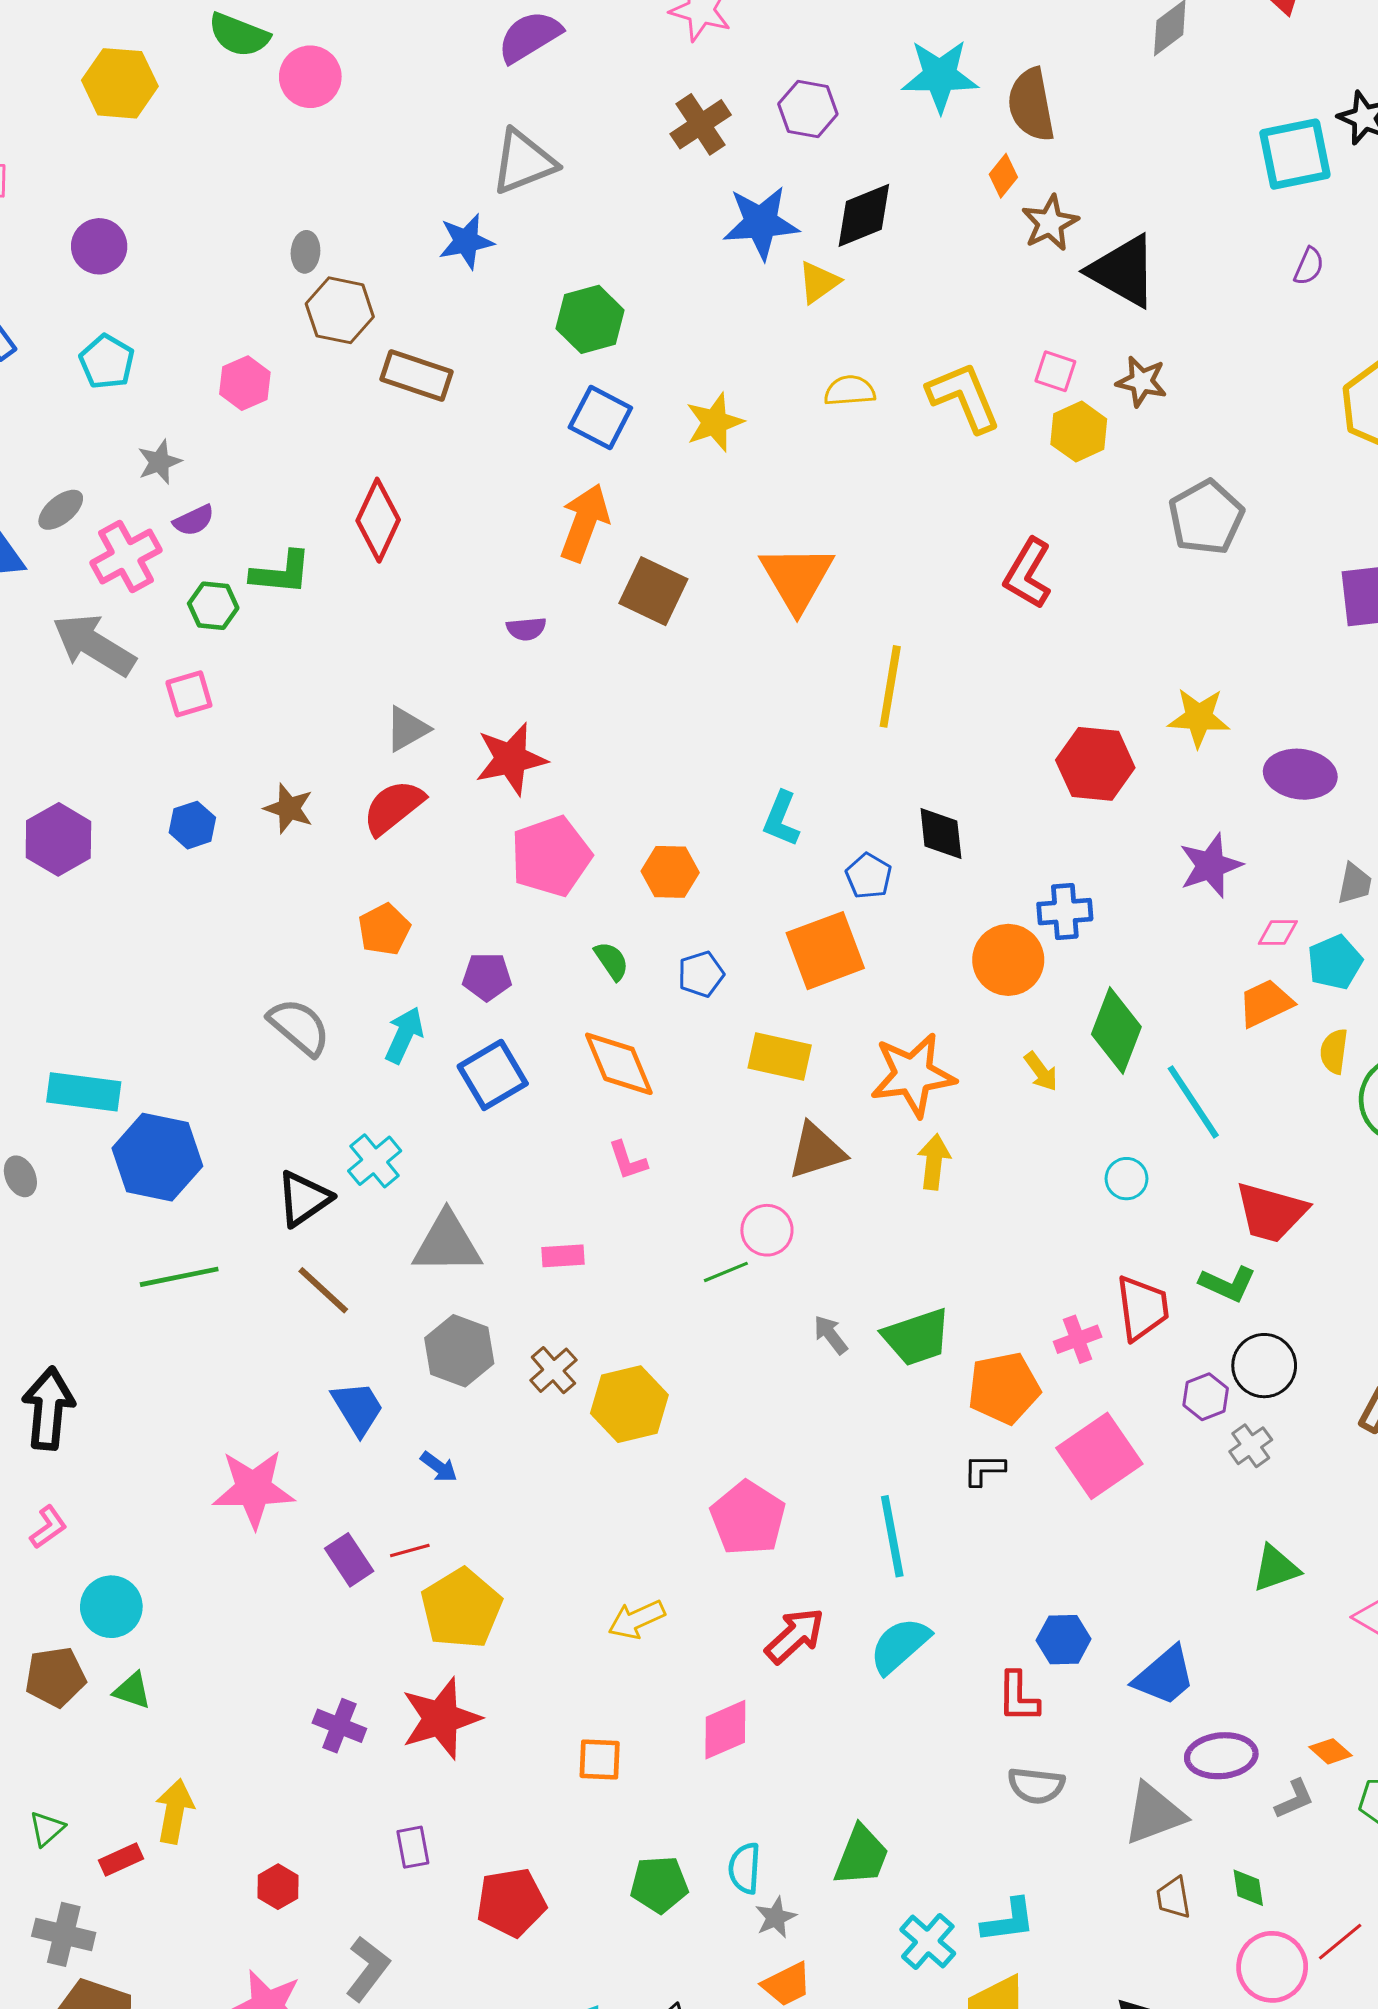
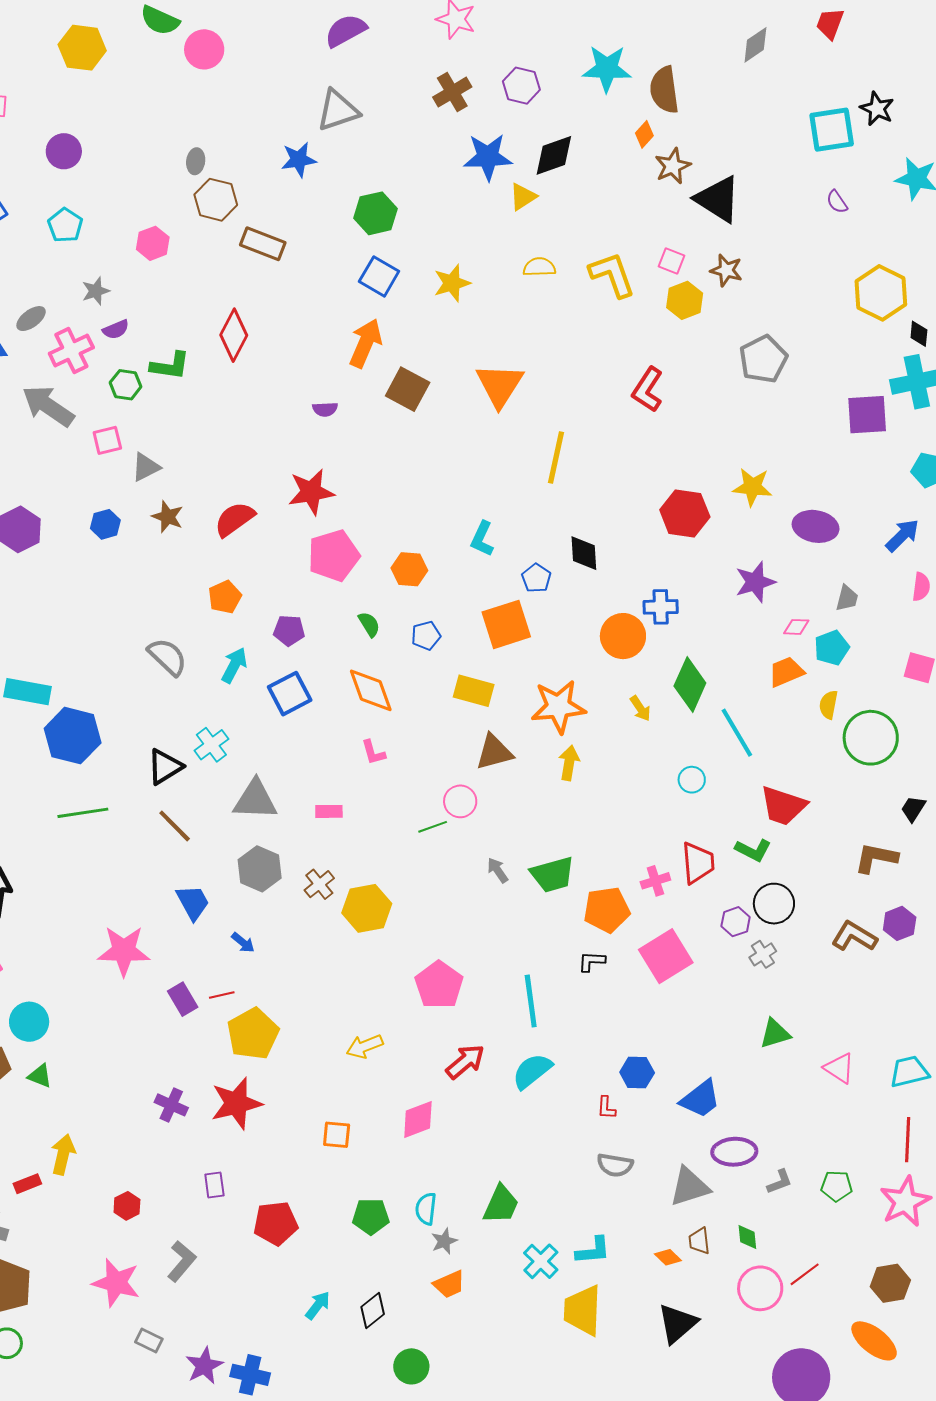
purple semicircle: (1309, 266) -> (837, 202), turned 120
gray triangle: (407, 729) -> (146, 467), moved
red L-shape: (1018, 1697) -> (606, 1108), size x0.7
orange diamond: (1331, 1751) -> (668, 1257), moved

